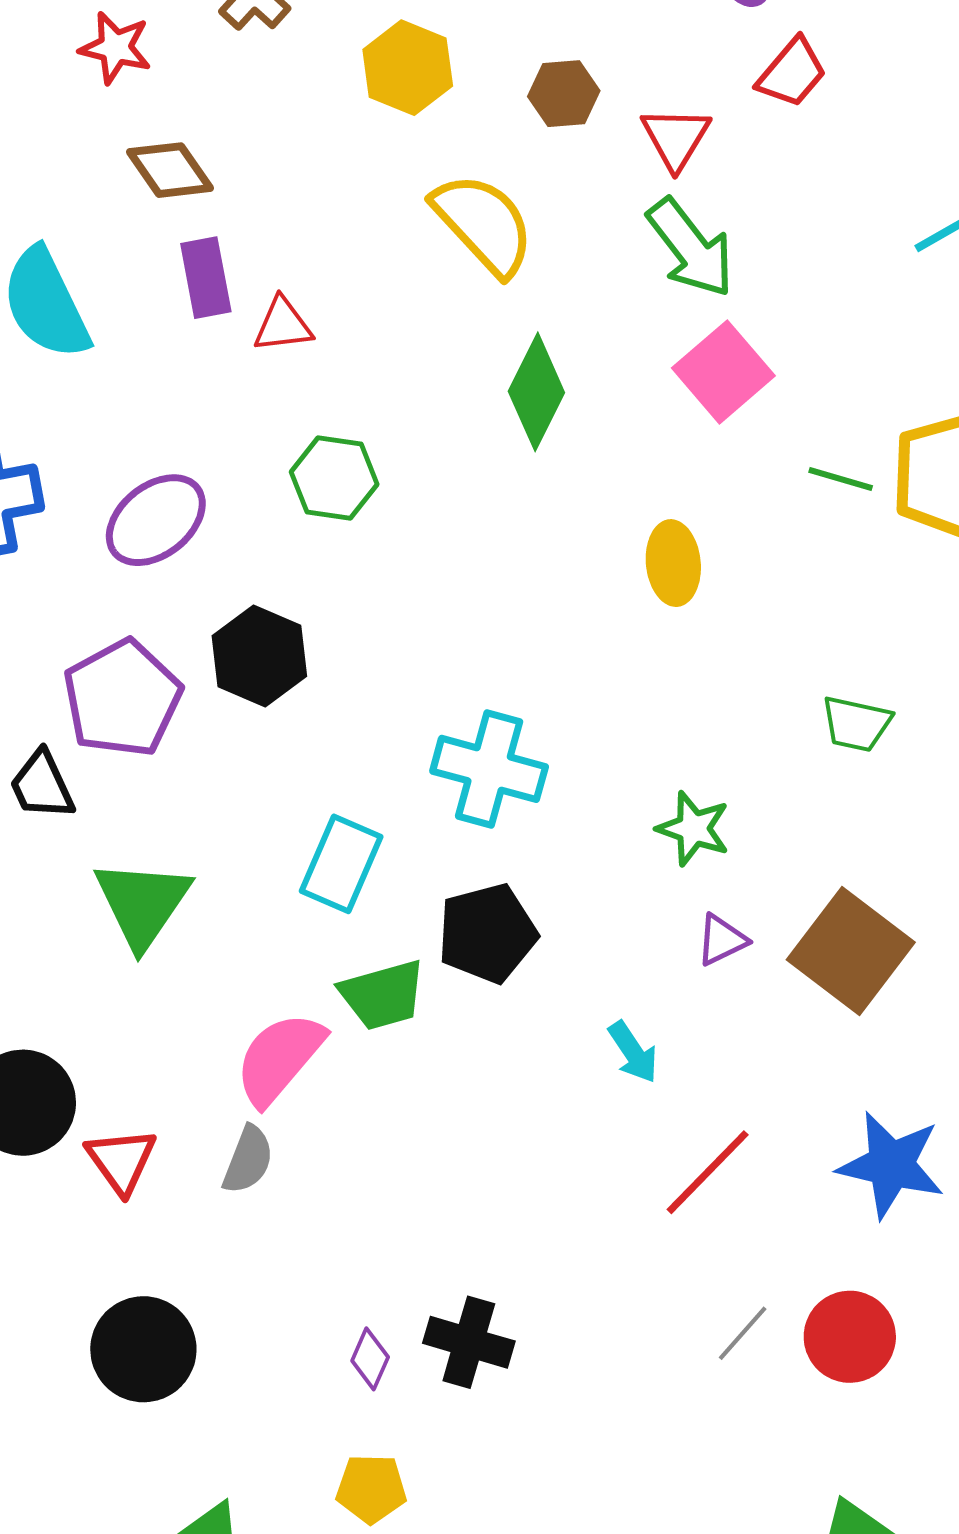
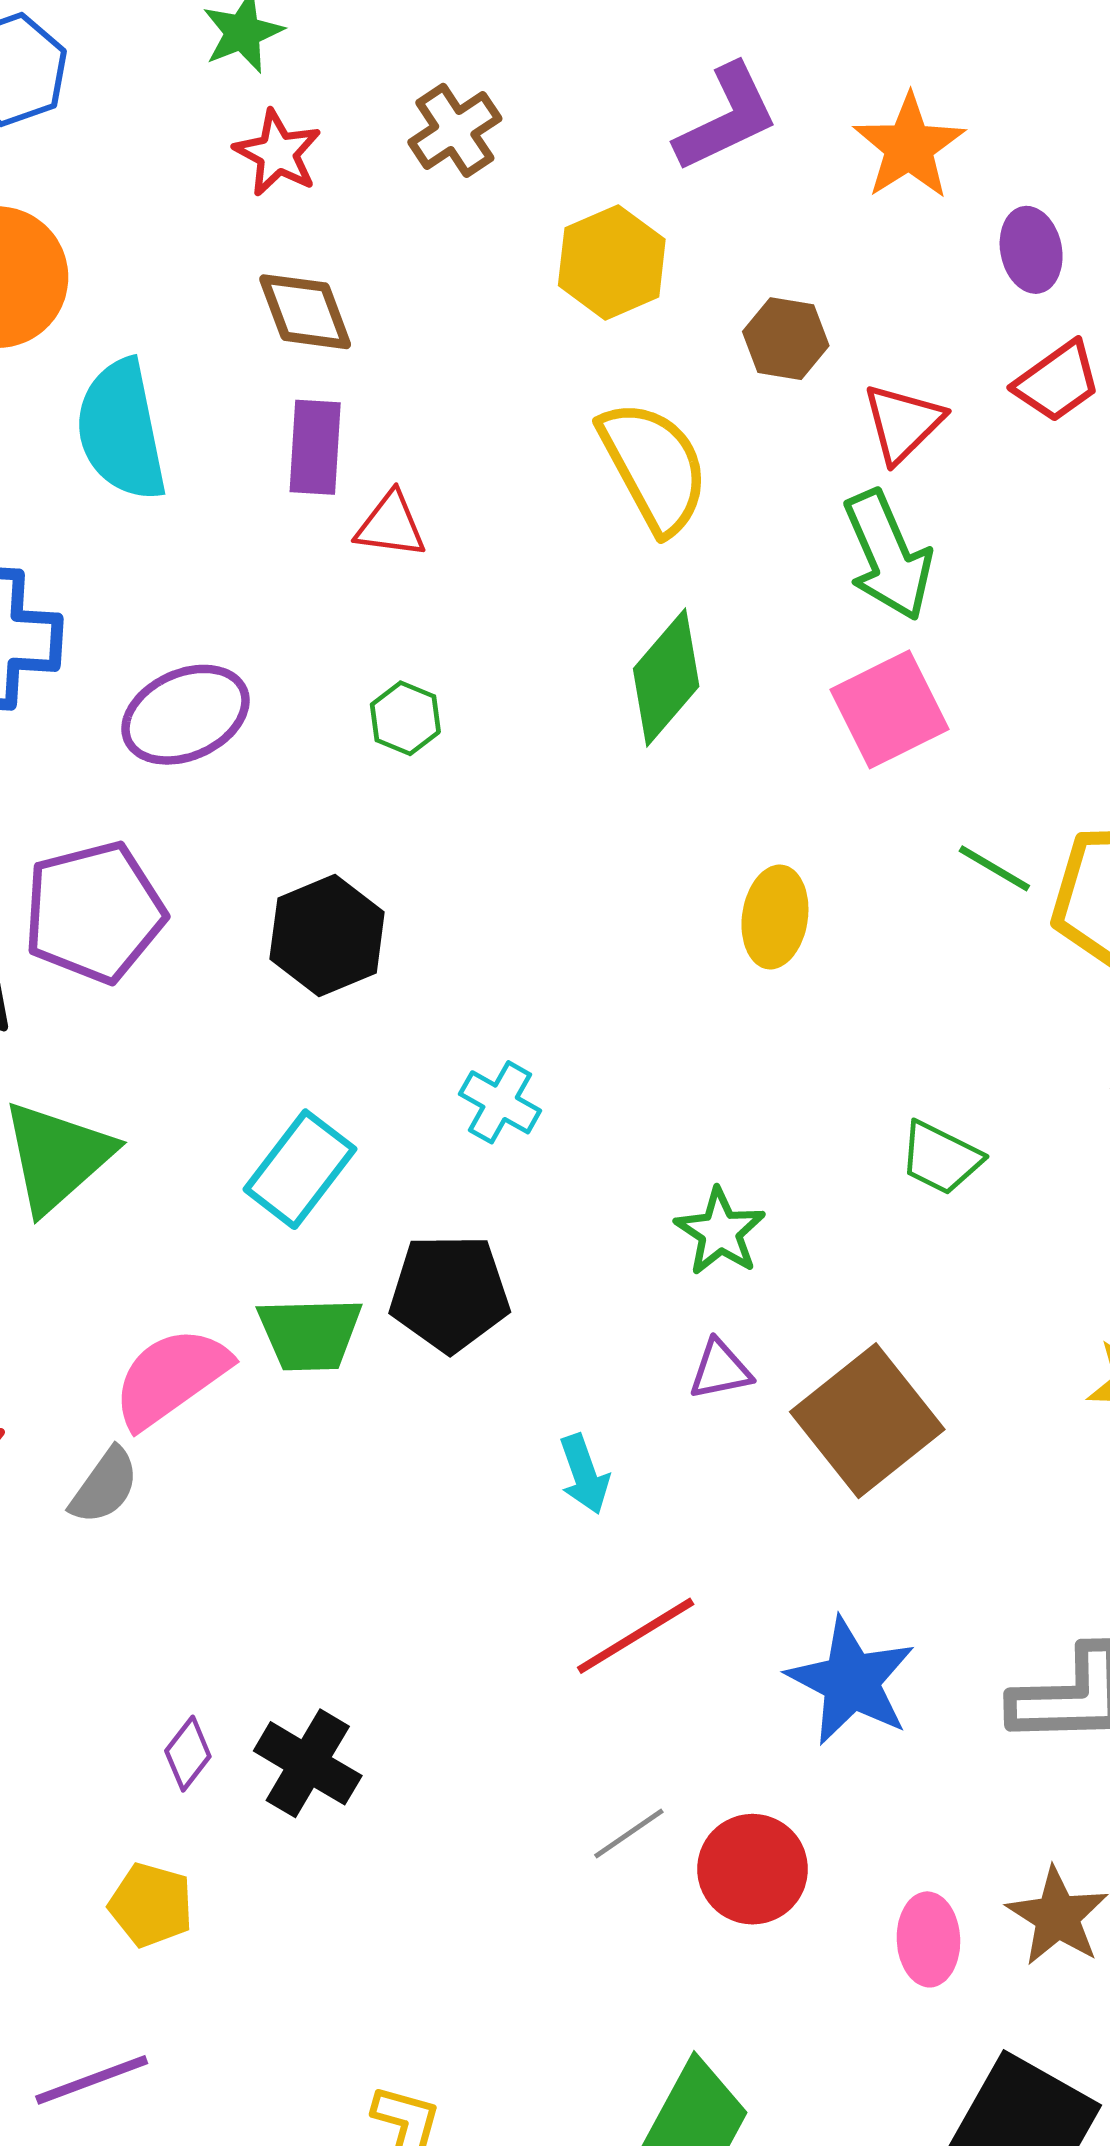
green hexagon: (334, 478) -> (405, 718), size x0.7
black hexagon: (259, 656) -> (327, 935), moved
cyan cross: (489, 769) -> (500, 1102), size x0.6

